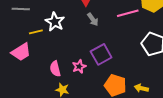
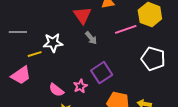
white star: (55, 22) -> (53, 43), turned -30
pink semicircle: (55, 69) -> (56, 90), turned -35

